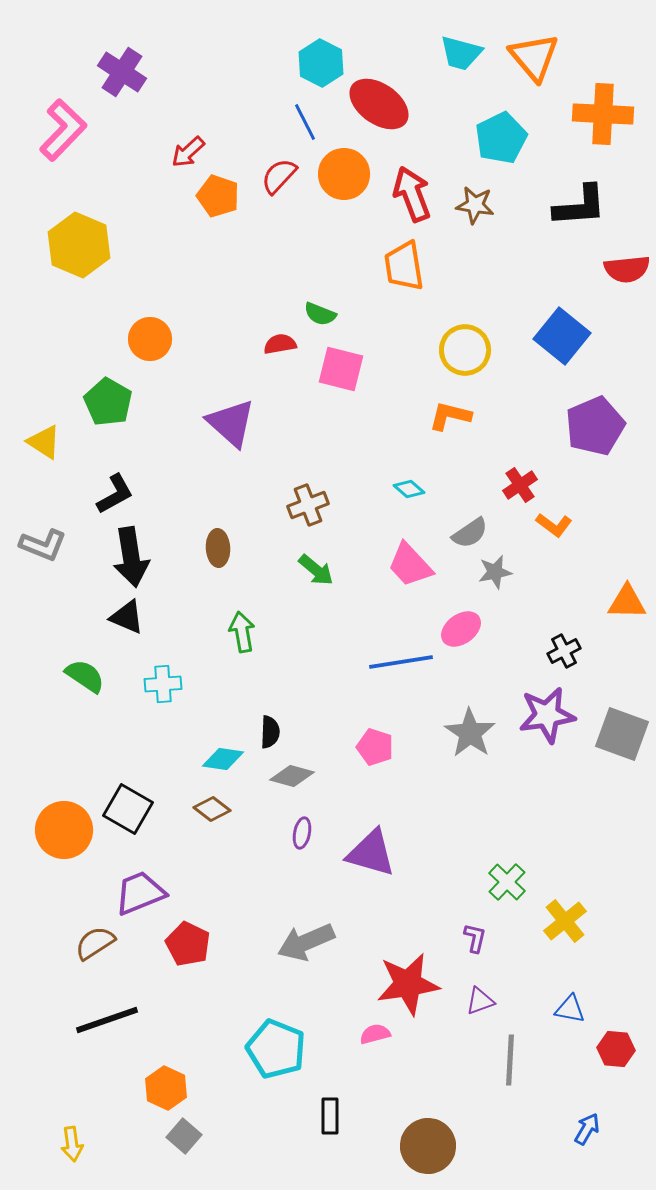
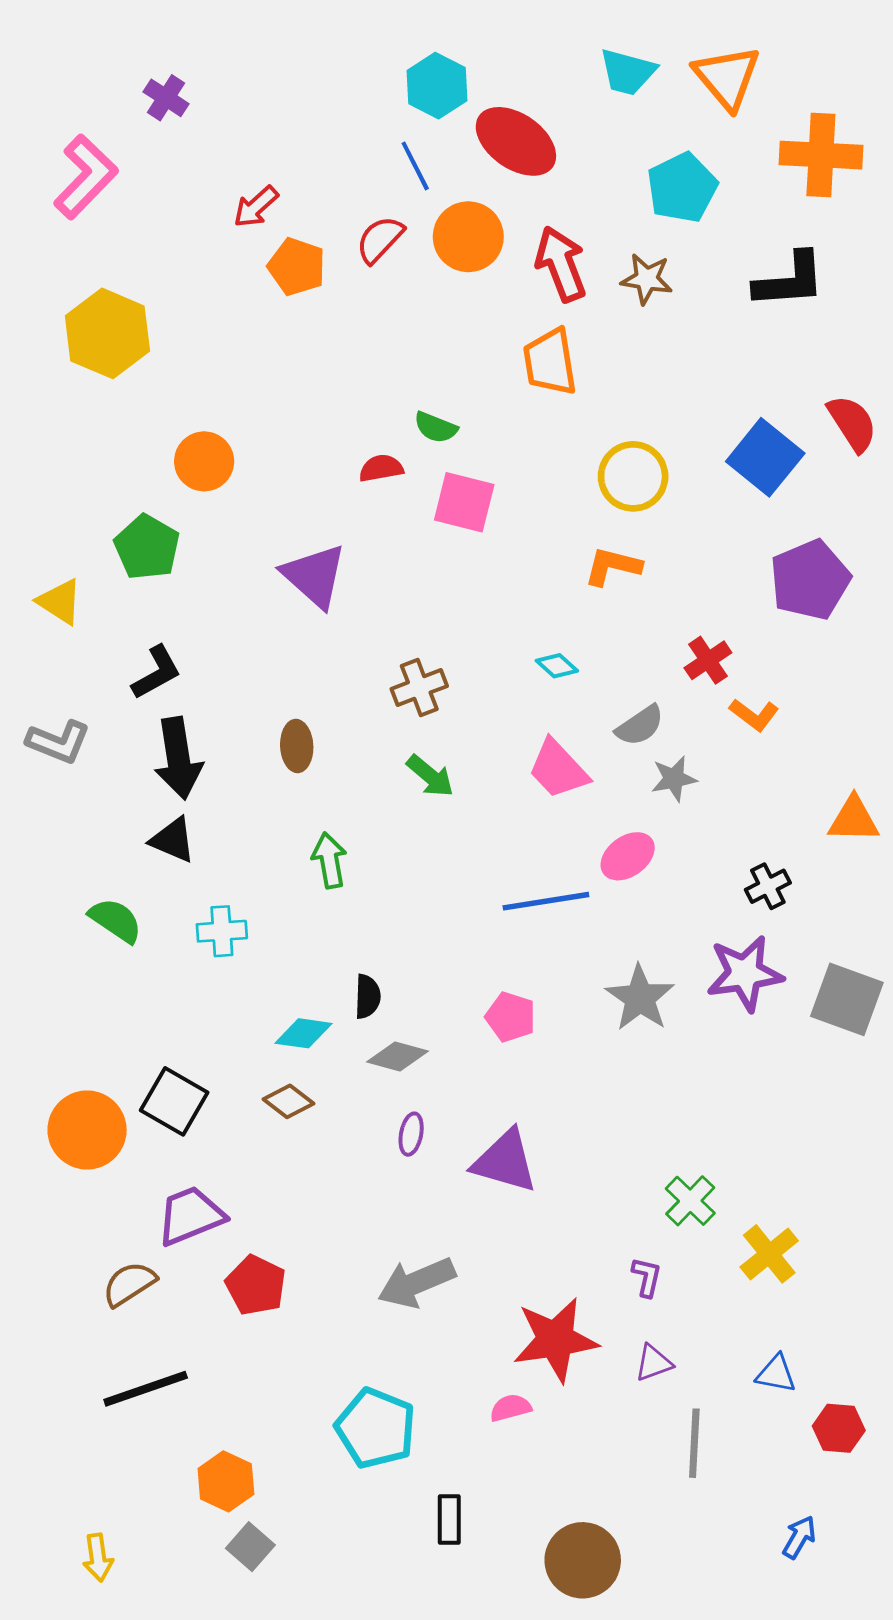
purple cross: (122, 72) -> (166, 98), size x0.7
red semicircle: (627, 269) -> (852, 423), moved, turned -117

